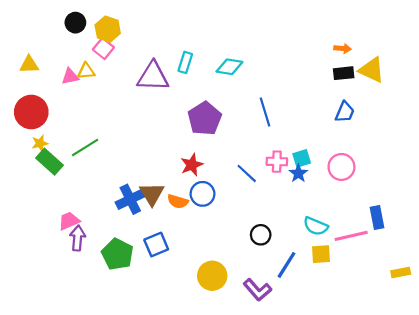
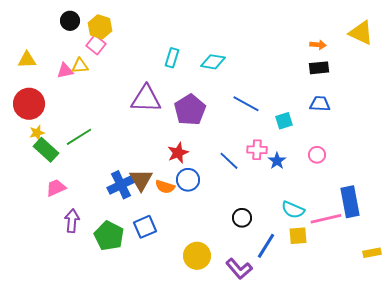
yellow triangle: (372, 70) -> (361, 33), moved
purple triangle: (153, 76) -> (146, 99), moved
blue line: (265, 112) -> (246, 104), turned -44
blue trapezoid: (345, 112) -> (320, 104), turned -110
cyan square: (302, 158) -> (284, 121), moved
pink circle: (341, 167) -> (317, 155), size x0.7
blue rectangle: (377, 218) -> (350, 202), size x1.4
pink trapezoid: (69, 221) -> (56, 188), moved

